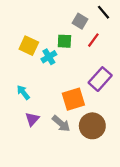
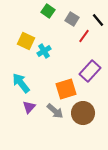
black line: (103, 12) -> (98, 20), moved
green square: (64, 41) -> (48, 11), moved, turned 32
cyan arrow: (23, 92) -> (21, 83), size x1.5

